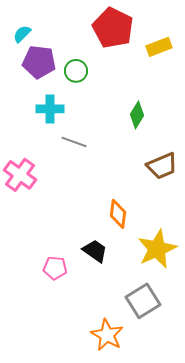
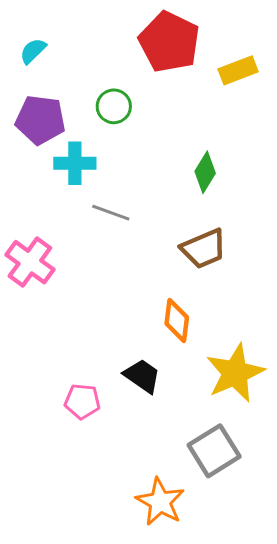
purple pentagon: (39, 62) -> (40, 120), moved
brown trapezoid: (162, 166) -> (204, 249), moved

